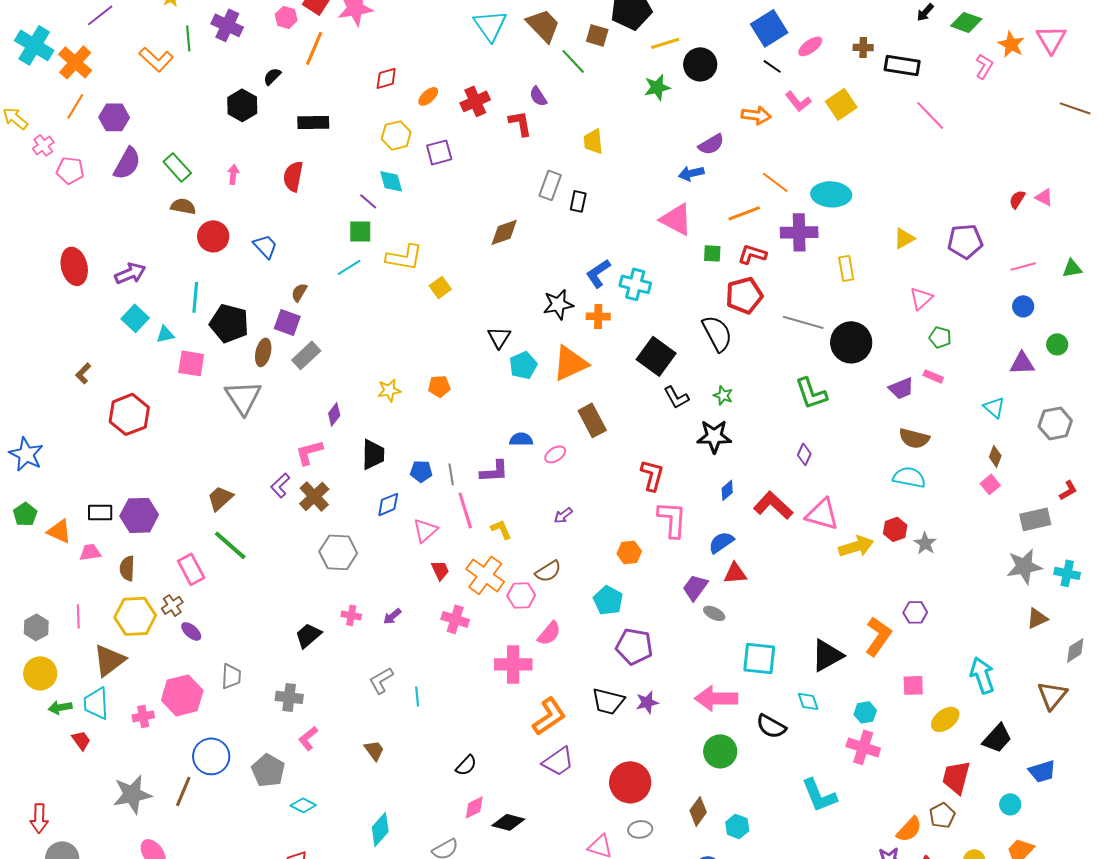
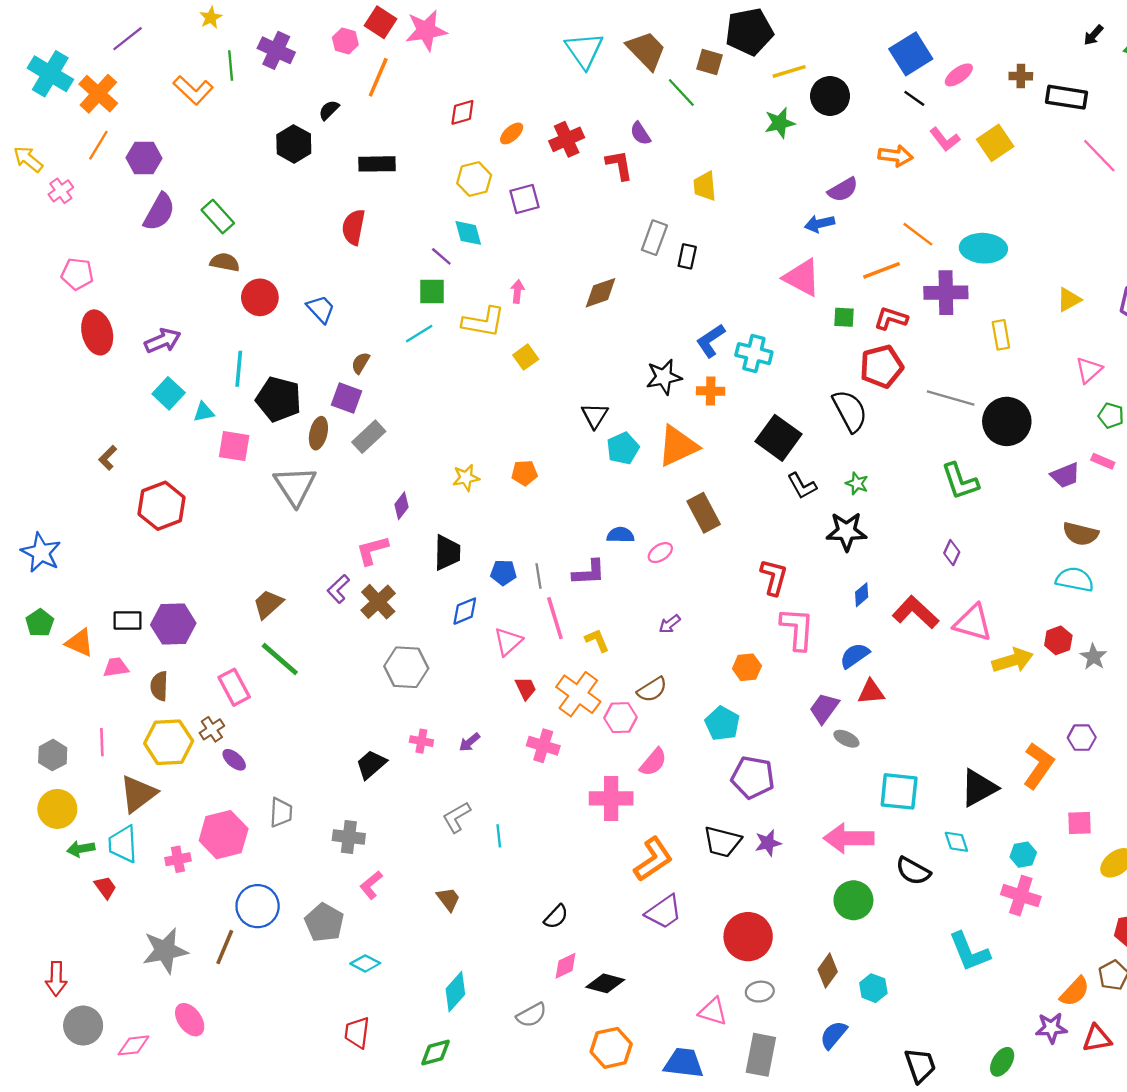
pink pentagon: (70, 170) -> (77, 274), moved
pink arrow: (233, 174) -> (517, 292), moved

